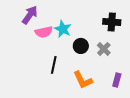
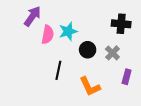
cyan star: (63, 29) -> (68, 31), turned 30
pink semicircle: (44, 32) -> (48, 35), turned -66
purple rectangle: (117, 80) -> (127, 77), moved

